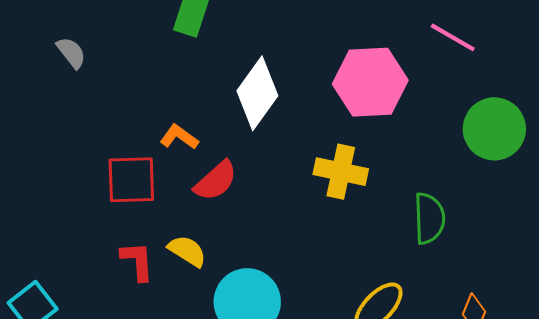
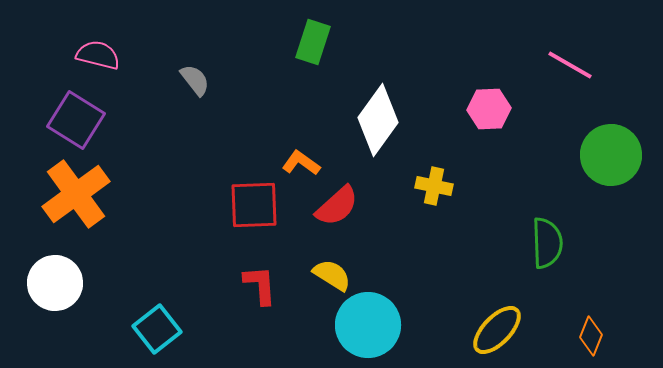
pink hexagon: (370, 82) -> (489, 109), size x0.6
yellow cross: (341, 172) -> (434, 186), moved, size x0.7
yellow semicircle: (187, 251) -> (332, 275), moved

